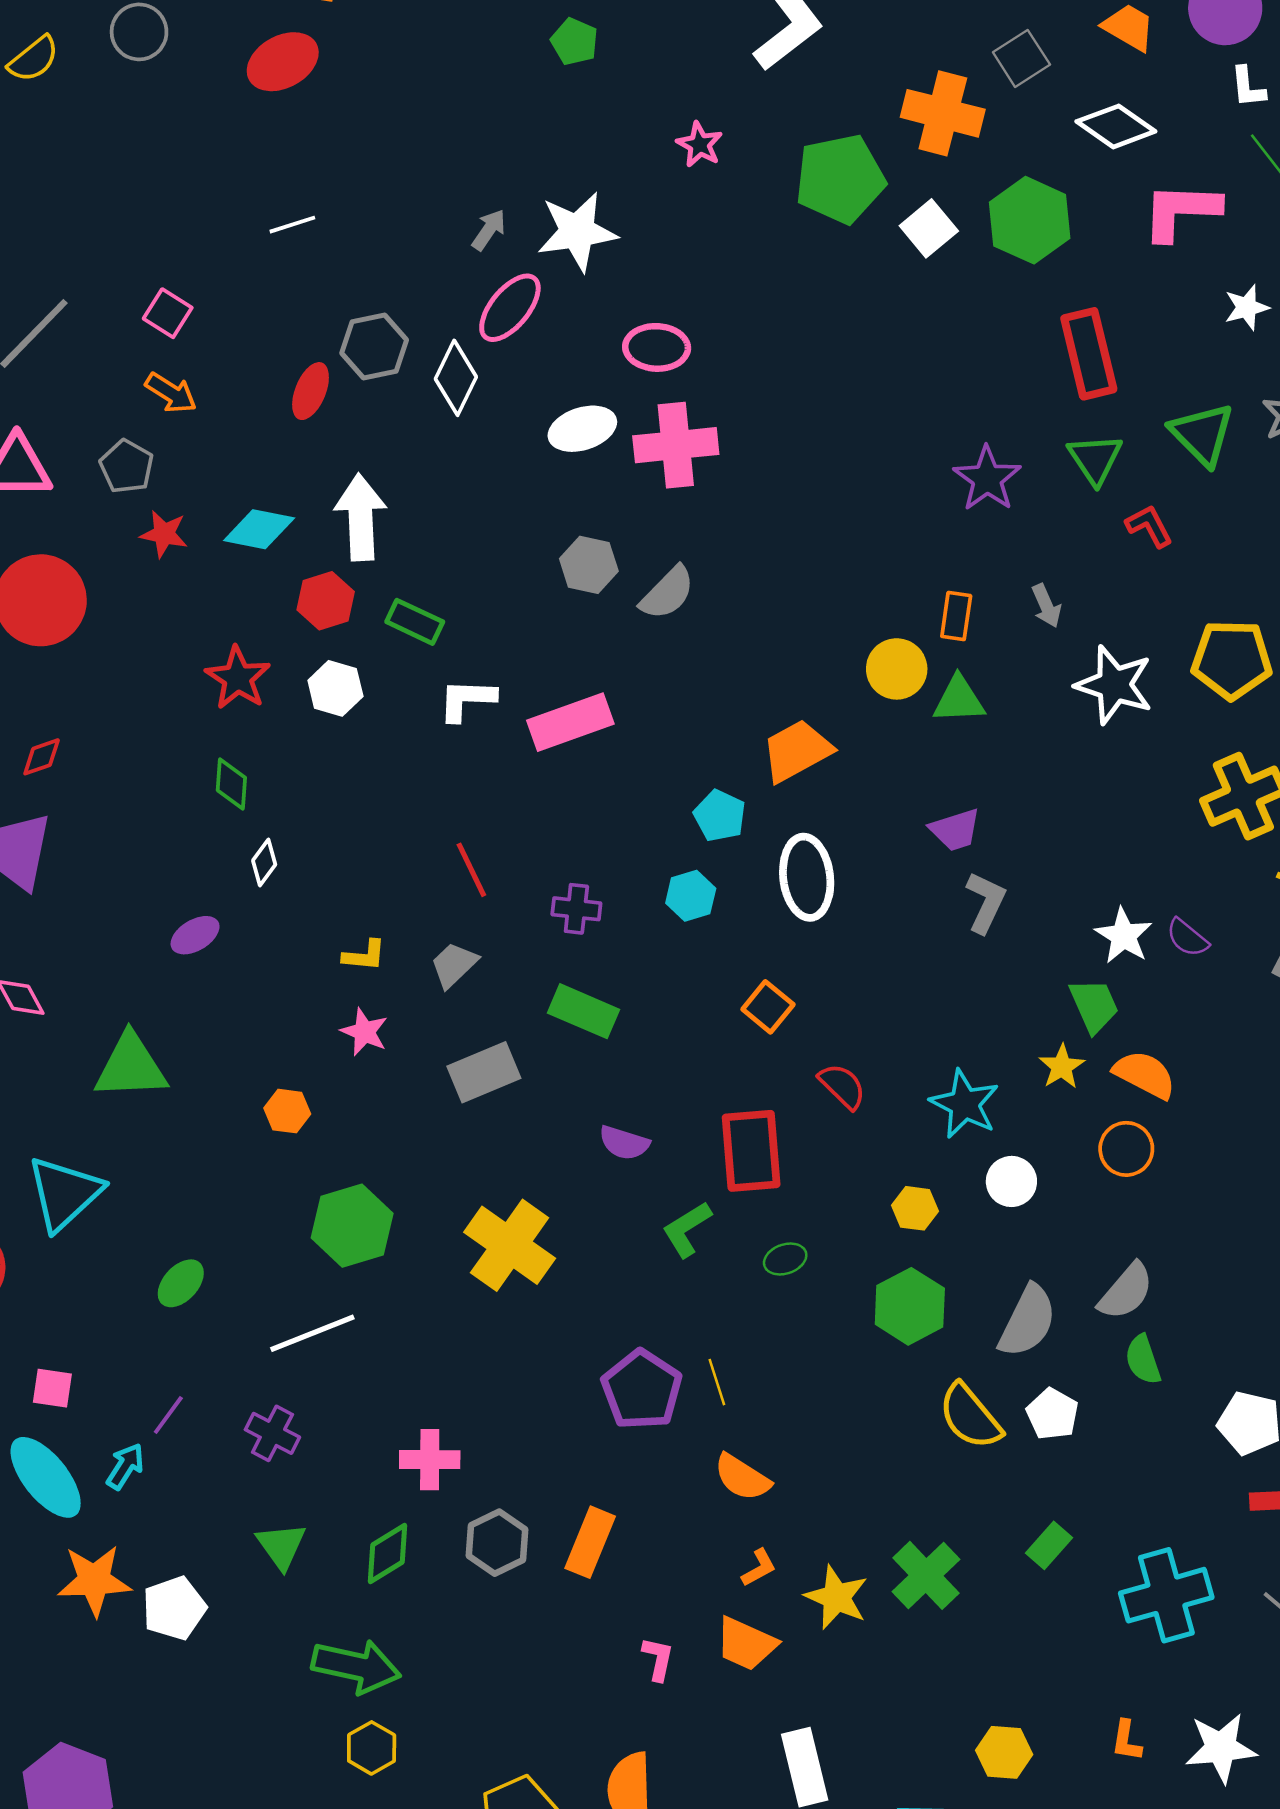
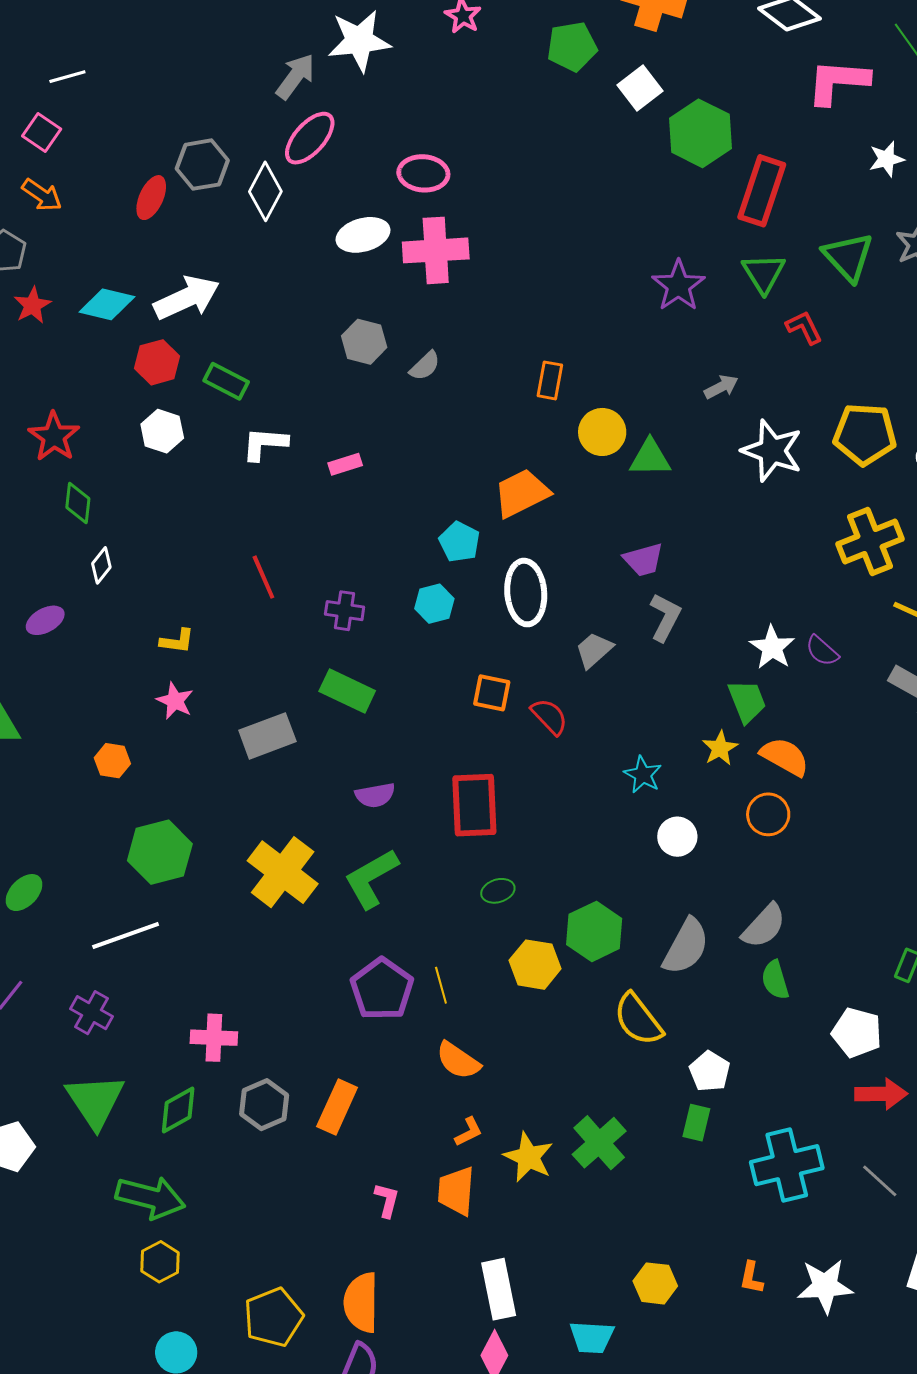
green pentagon: (840, 179) -> (572, 47), size x0.7
green hexagon: (1030, 220) -> (701, 133), moved
white line: (292, 225) -> (67, 77), moved
gray arrow: (489, 230) -> (295, 76), size x1.4
white star: (577, 232) -> (359, 41), moved
red rectangle: (1089, 354) -> (762, 191), turned 30
white arrow: (361, 517) -> (187, 298), turned 66
red star: (164, 534) -> (32, 305), turned 30
gray semicircle: (667, 593) -> (425, 366), size x0.7
gray arrow: (1046, 606) -> (721, 387), turned -96
orange rectangle: (956, 616) -> (550, 380), moved
red star: (238, 678) -> (54, 437), moved
pink rectangle: (570, 722) -> (345, 464), size x0.5
gray trapezoid: (454, 965) -> (594, 650), moved
orange square: (768, 1007) -> (492, 693), turned -30
red semicircle: (842, 1086) -> (549, 716), moved
cyan star: (965, 1104) -> (643, 775), size x0.7
purple semicircle: (624, 1143) -> (375, 795), turned -30
yellow hexagon: (915, 1208) -> (535, 965), moved, size x1.4
green L-shape: (687, 1229) -> (371, 878), moved, size x1.4
white pentagon: (1052, 1414) -> (710, 1071), moved
green rectangle: (1049, 1545) -> (696, 1123), turned -30
green triangle: (281, 1546) -> (95, 1101), size x1.5
orange trapezoid: (746, 1644) -> (456, 1191), turned 68

